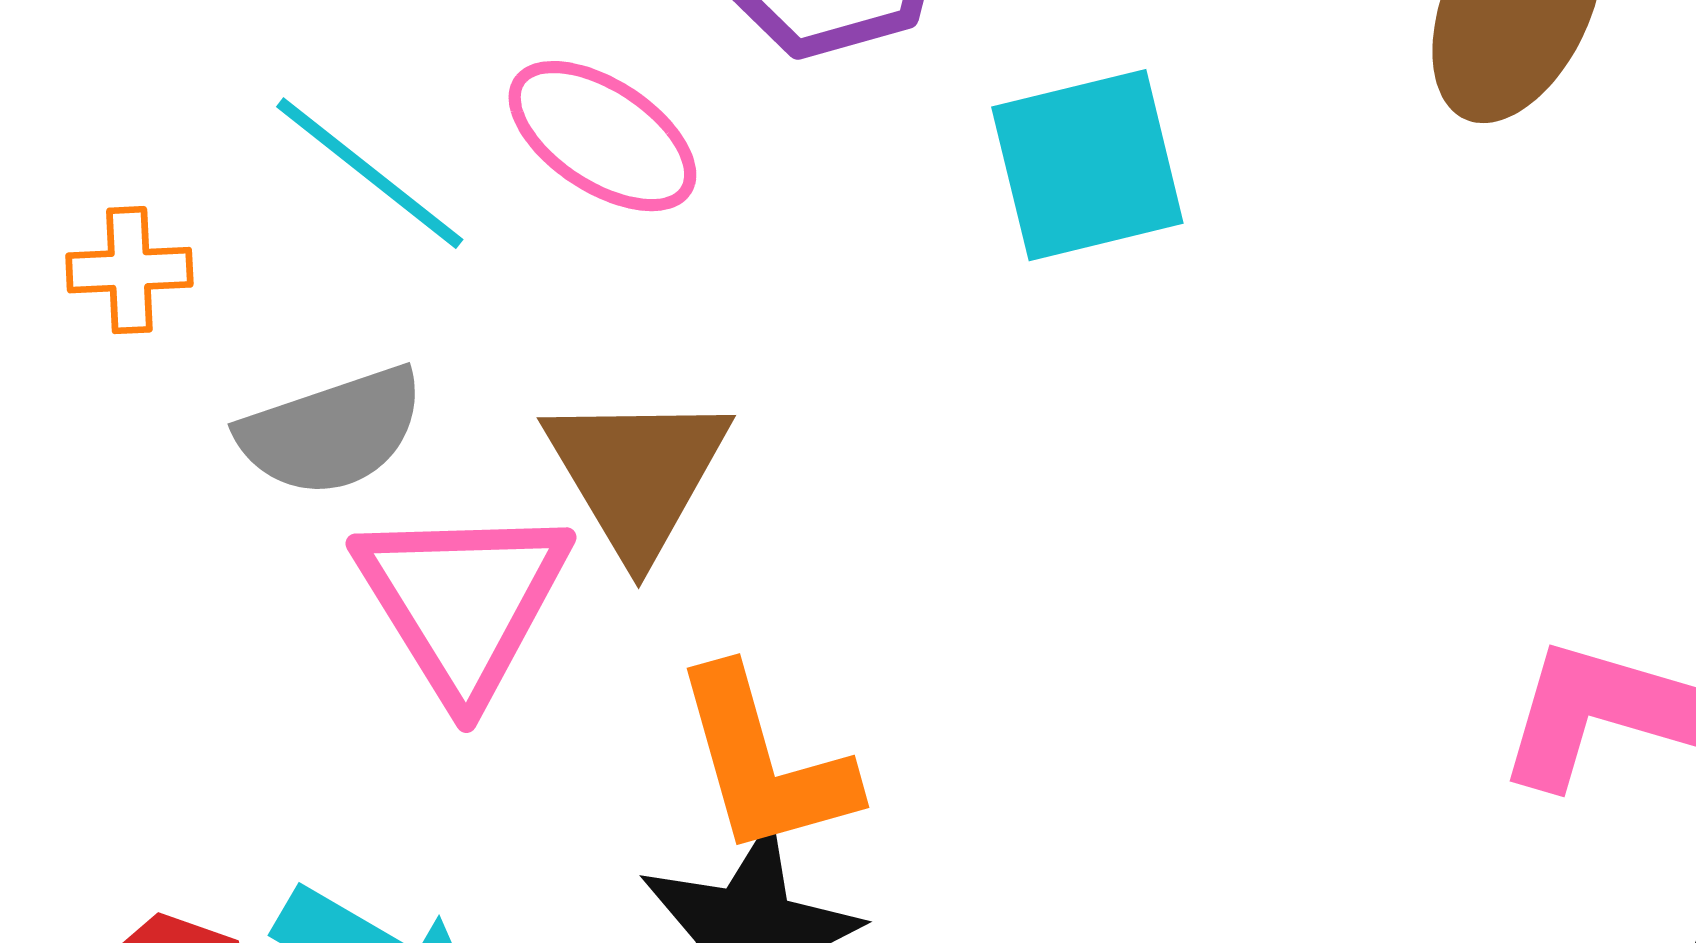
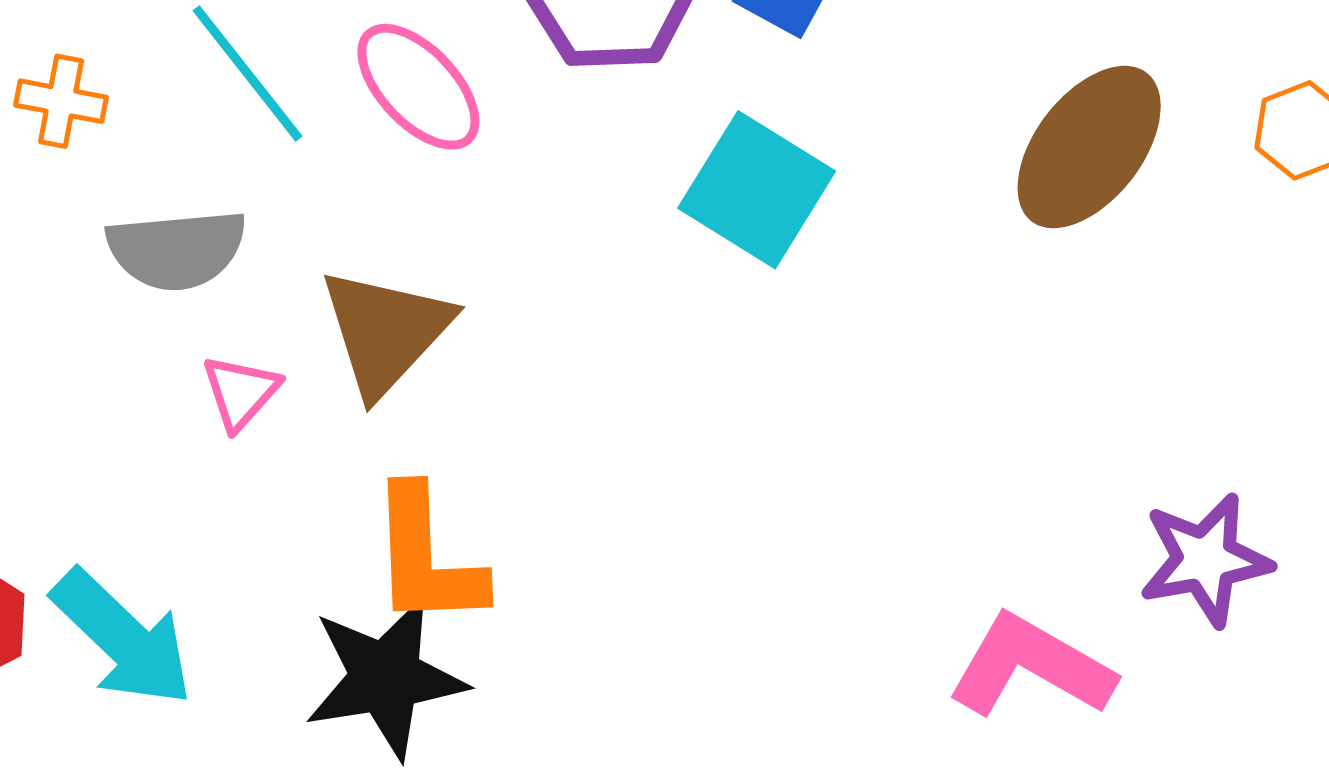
cyan square: (1087, 165) -> (757, 190), turned 32
pink triangle: (463, 601) -> (241, 392), size x0.5

